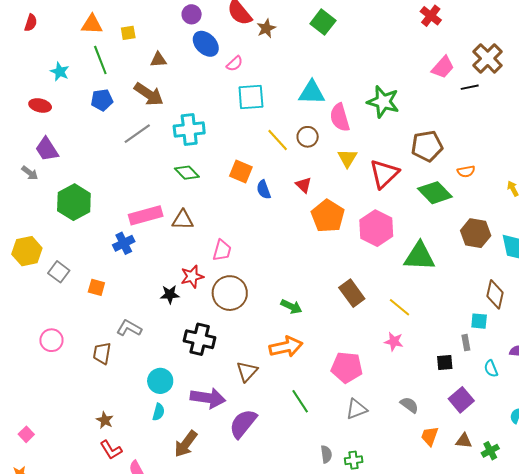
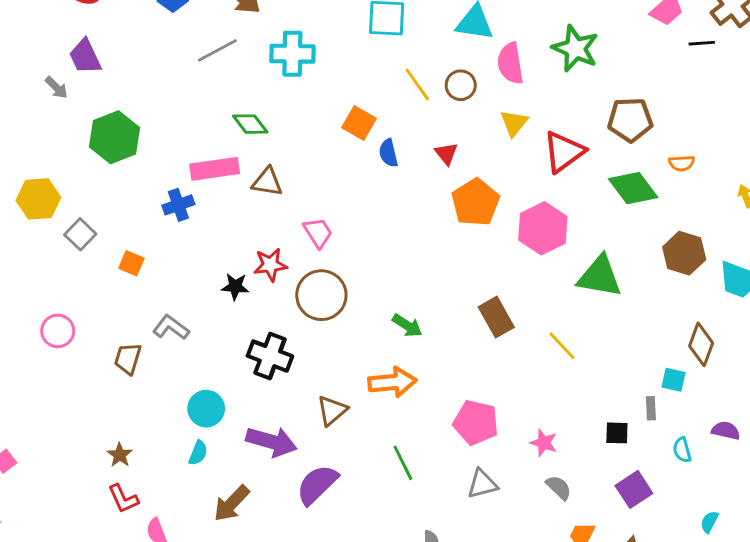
green diamond: (187, 173) -> (250, 124), moved
pink trapezoid: (222, 250) -> (318, 233), turned -55
pink star: (394, 341) -> (544, 443), moved

